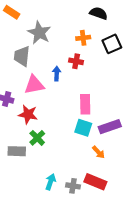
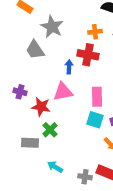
gray trapezoid: (22, 56) -> (35, 50), turned -40
red cross: (76, 61) -> (88, 55), size x1.5
pink triangle: (34, 85) -> (63, 92), moved
cyan arrow: (51, 182) -> (55, 167), moved, turned -77

